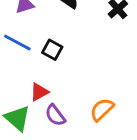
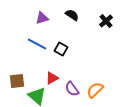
purple semicircle: (55, 115) -> (72, 89), moved

